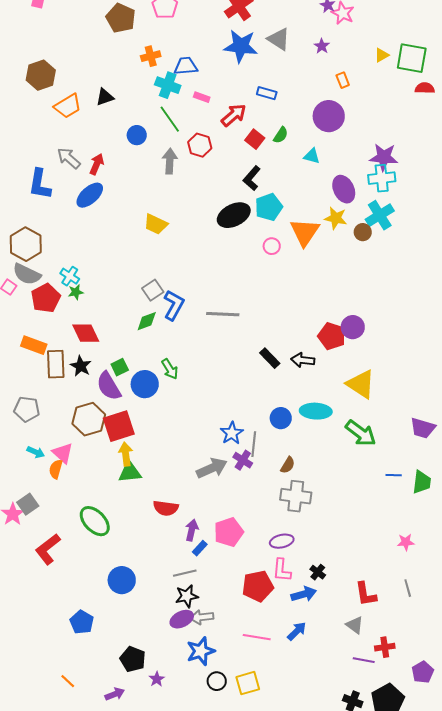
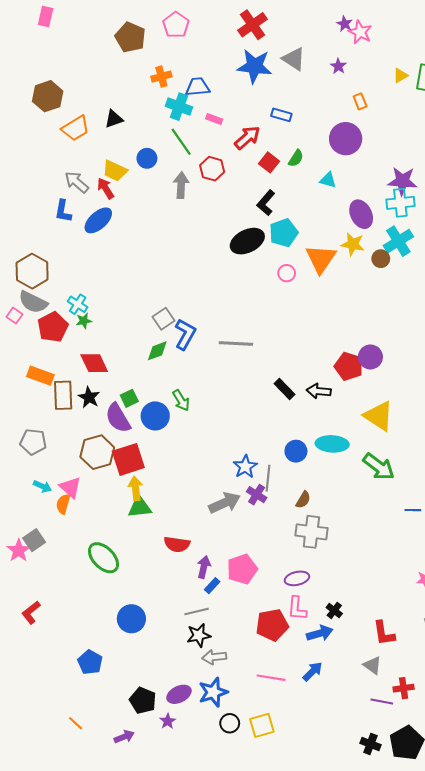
red arrow: (97, 164) -> (106, 188), turned -55
blue L-shape: (40, 184) -> (63, 211), moved, size x0.7
yellow trapezoid: (156, 224) -> (115, 171), moved
red L-shape: (48, 549) -> (31, 613), moved, size x0.7
purple ellipse: (182, 619) -> (179, 694), moved

